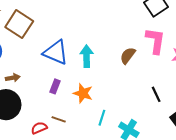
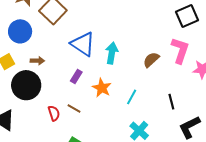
cyan line: (102, 118) -> (132, 97), moved
red semicircle: (39, 128) -> (54, 113), turned 84

